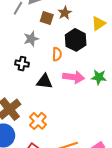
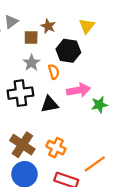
gray star: (31, 39) -> (31, 63), moved
black cross: (22, 64) -> (20, 93), size x1.6
green star: (99, 77) -> (99, 105), moved

